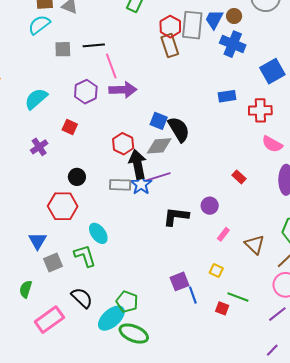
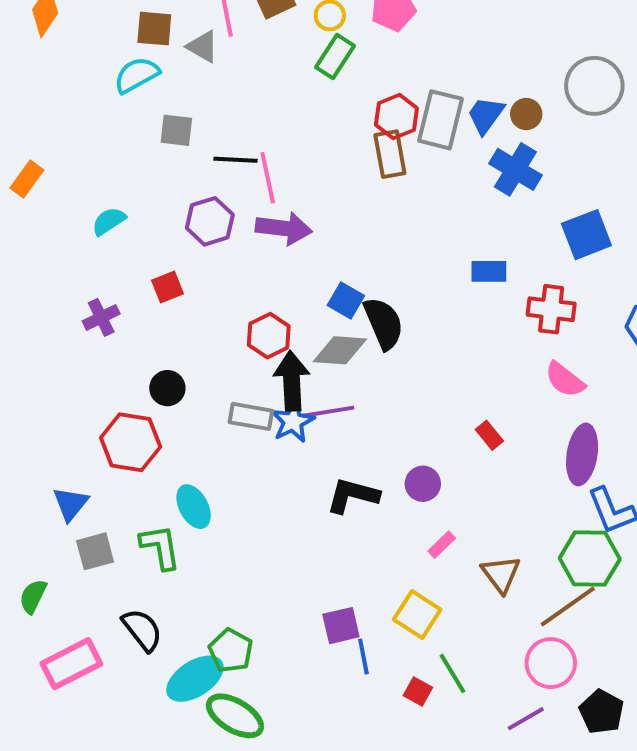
black line: (94, 45) -> (235, 160), moved
cyan semicircle: (36, 99) -> (109, 221), size x0.7
red square: (70, 127) -> (168, 287), turned 35
yellow square: (216, 271) -> (417, 615), size x1.6
green line: (238, 297) -> (452, 673), turned 30

